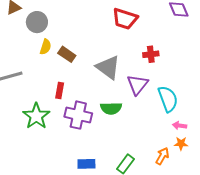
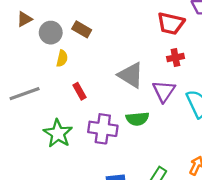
red trapezoid: (125, 19) -> (171, 23), moved
brown rectangle: (67, 54) -> (82, 29), moved
red rectangle: (60, 90) -> (79, 91), moved, turned -35

